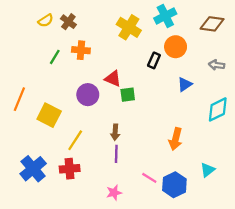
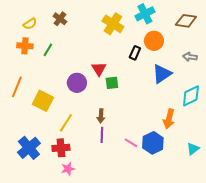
yellow semicircle: (46, 21) -> (30, 24), moved
orange cross: (81, 50) -> (25, 46), moved
red triangle: (113, 79) -> (99, 69), turned 35
blue triangle: (185, 84) -> (162, 74), size x1.5
orange arrow: (176, 139) -> (169, 119), moved
cyan triangle: (207, 170) -> (193, 149), moved
pink line: (149, 178) -> (131, 143), moved
blue hexagon: (174, 185) -> (153, 143), moved
pink star: (114, 193) -> (68, 169), moved

